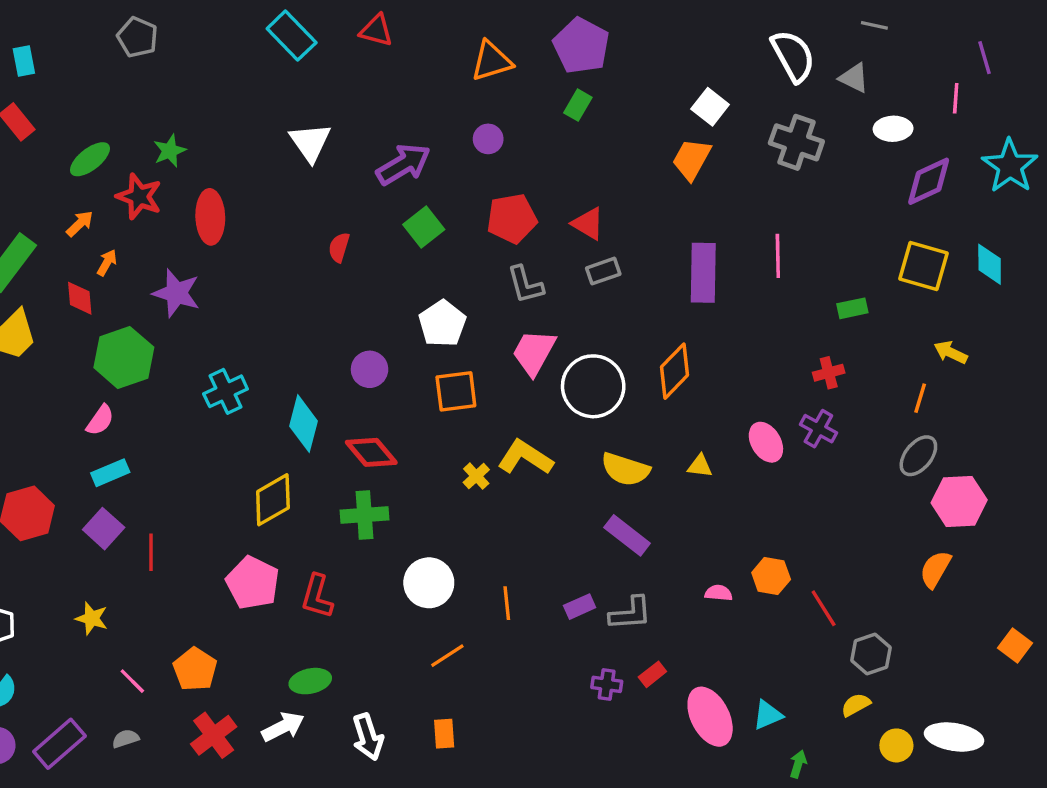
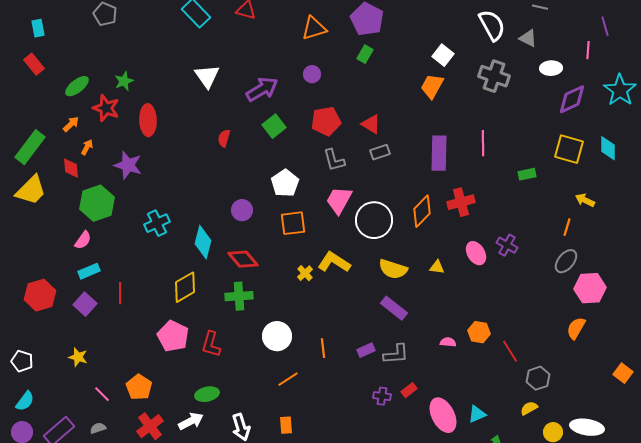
red cross: (829, 373) -> (461, 202), moved, size x1.5
red line: (151, 552) -> (120, 293), moved

